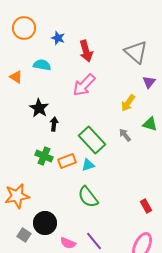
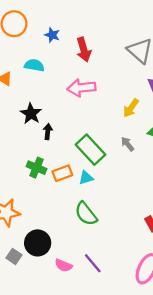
pink arrow: (84, 85) -> (81, 88), turned 40

